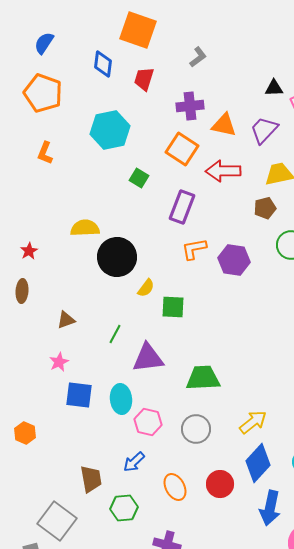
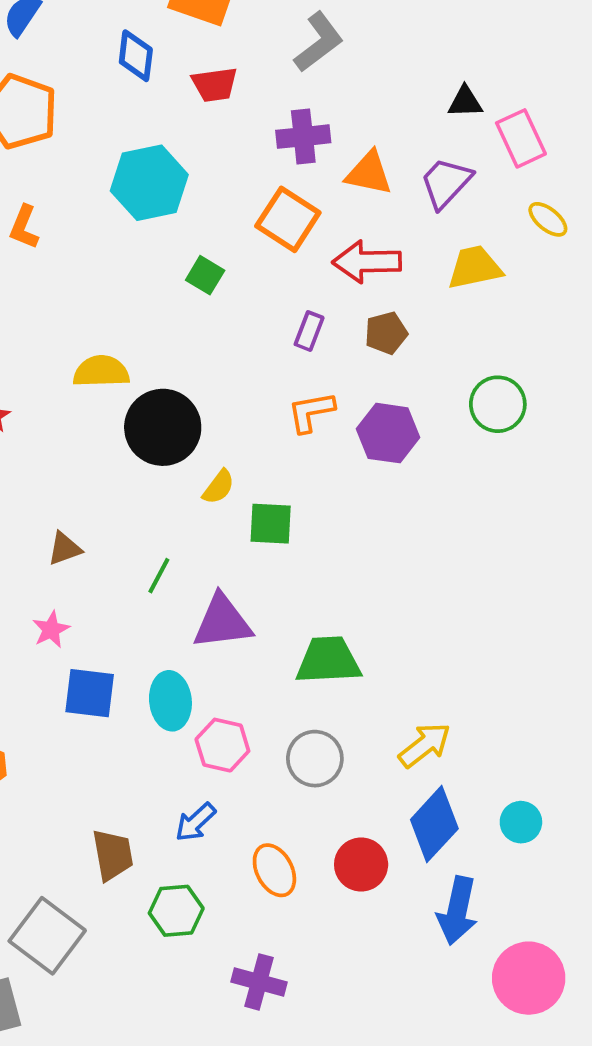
gray L-shape: (198, 57) -> (319, 42), size x1.5
red trapezoid: (144, 79) -> (215, 85), turned -115
purple rectangle: (182, 207) -> (309, 331), moved, size x0.6
brown pentagon: (265, 208) -> (386, 333), moved

